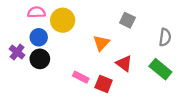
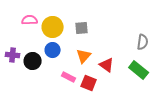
gray square: (127, 20) -> (82, 28), moved, turned -32
blue circle: (39, 37) -> (53, 50), moved
orange triangle: (101, 43) -> (84, 56), moved
purple cross: (17, 52) -> (13, 55), turned -32

